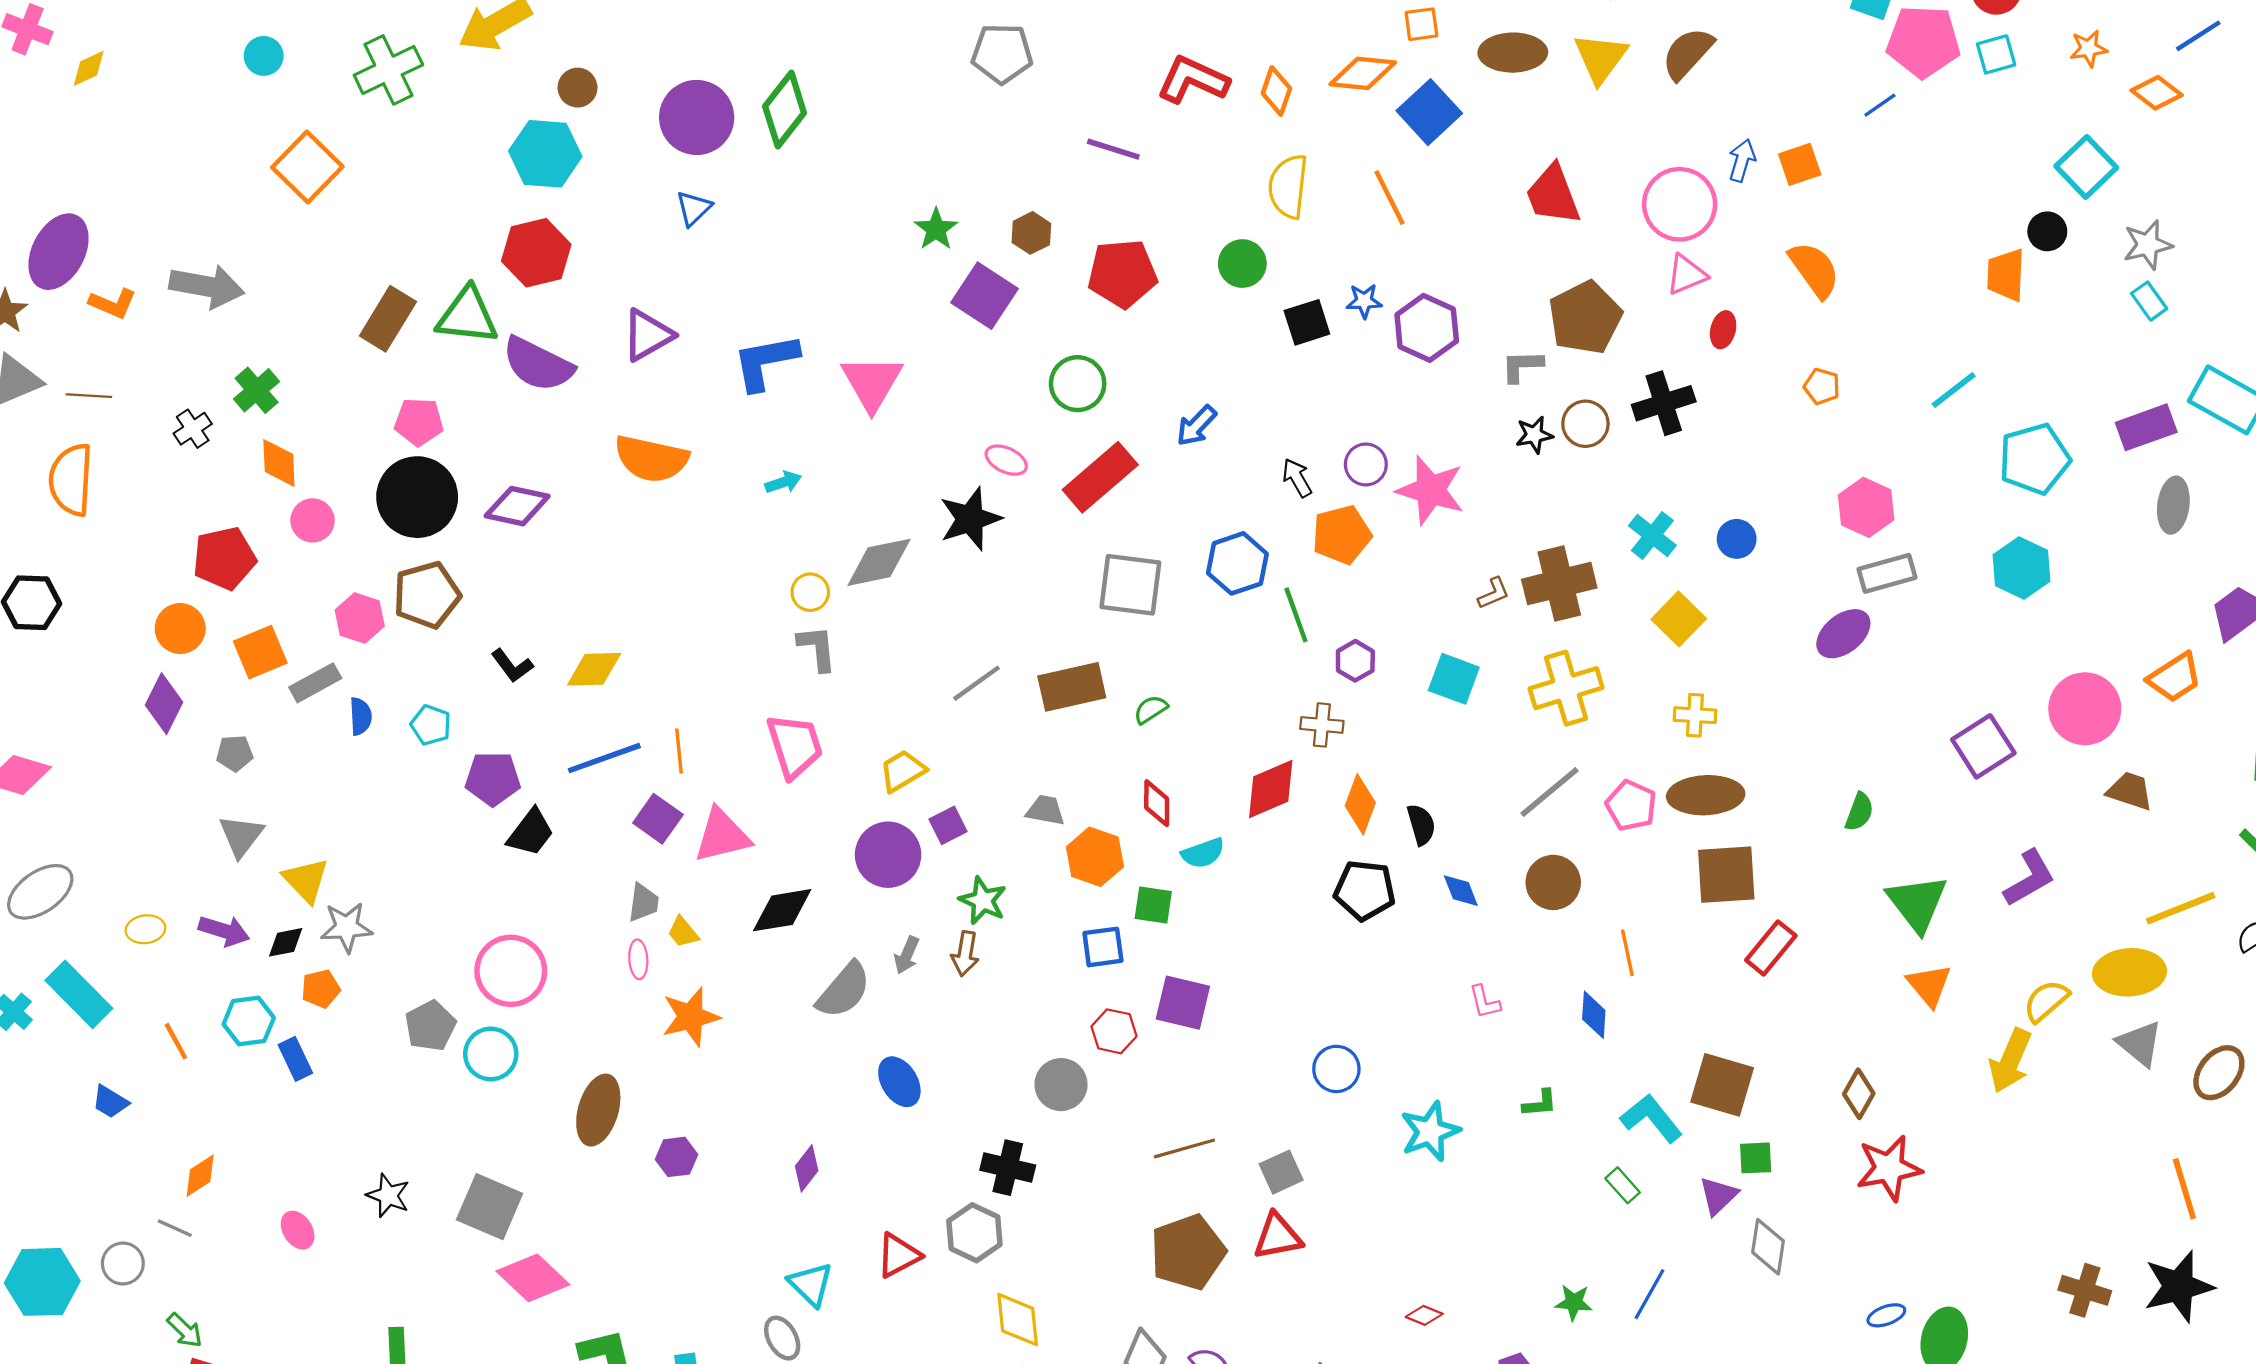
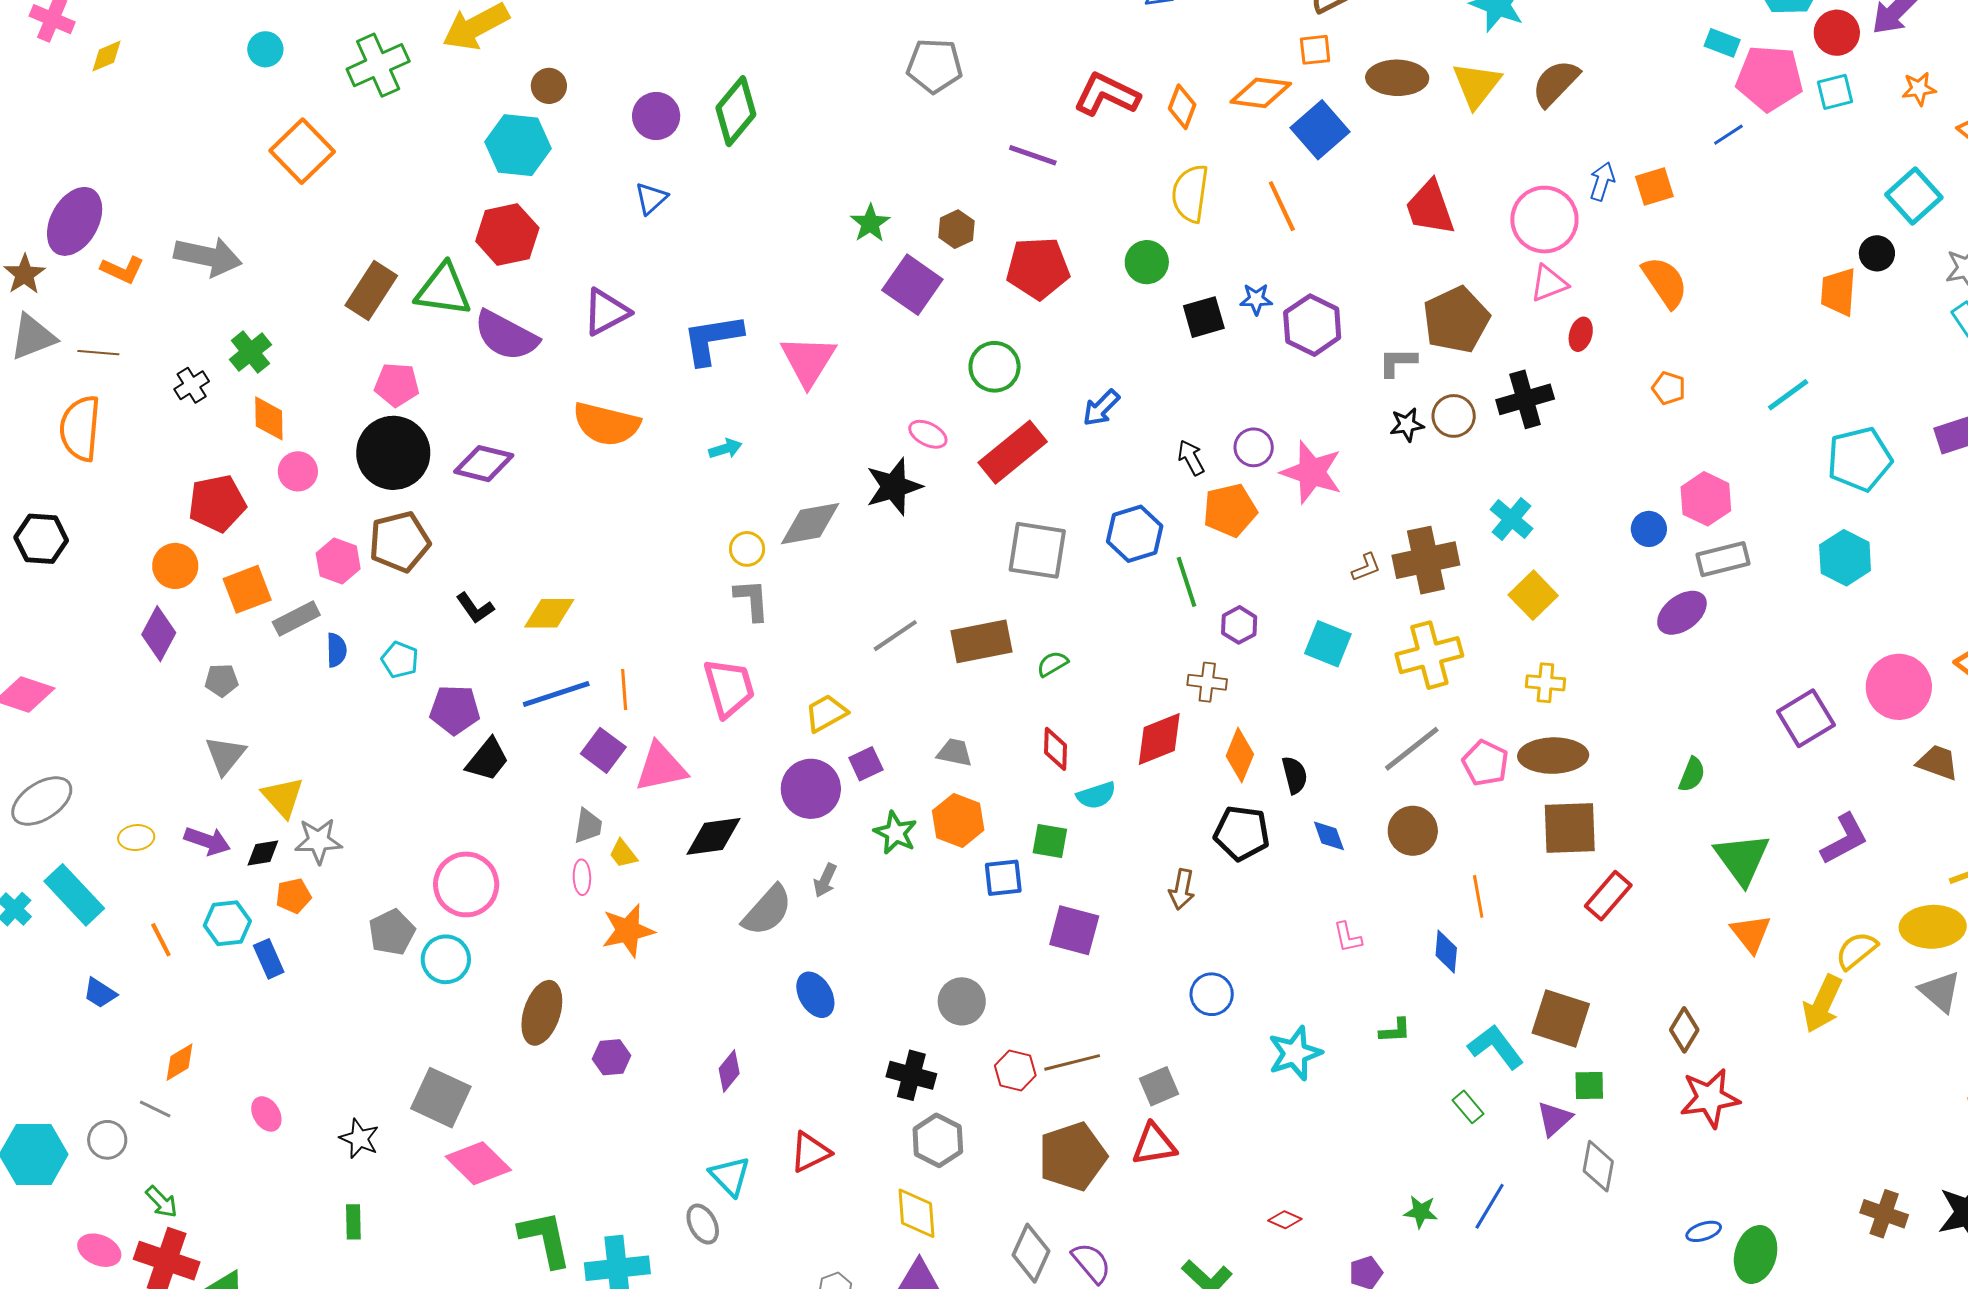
purple circle: (697, 117) -> (656, 116), size x0.7
blue circle: (1737, 539) -> (1649, 529), moved
orange hexagon: (1095, 857) -> (958, 820), moved
brown arrow: (965, 954) -> (1182, 889), moved
red hexagon: (1114, 1031) -> (1015, 1070), moved
black star: (388, 1195) -> (359, 1139), moved
gray hexagon: (974, 1233) -> (938, 1140), moved

